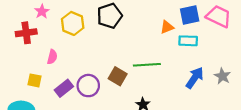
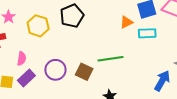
blue arrow: (195, 78) -> (162, 81), moved
purple circle: (88, 86) -> (55, 70), moved
purple rectangle: (64, 88) -> (26, 78), moved

